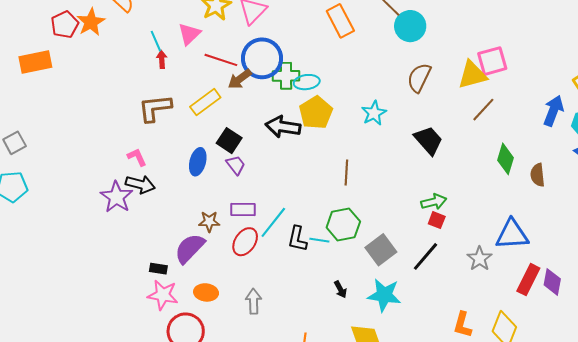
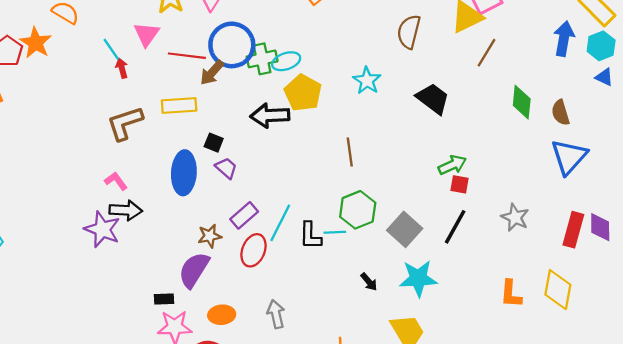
yellow rectangle: (205, 102) -> (179, 106), turned 44
black square: (229, 141) -> (214, 143), size x0.7
blue ellipse: (198, 162) -> (184, 173), size x1.4
purple rectangle: (243, 210) -> (244, 215), turned -30
blue triangle: (512, 234) -> (569, 157), moved, turned -33

